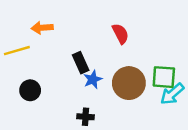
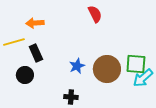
red semicircle: (120, 34) -> (95, 14), moved
black rectangle: (81, 63) -> (36, 53), moved

